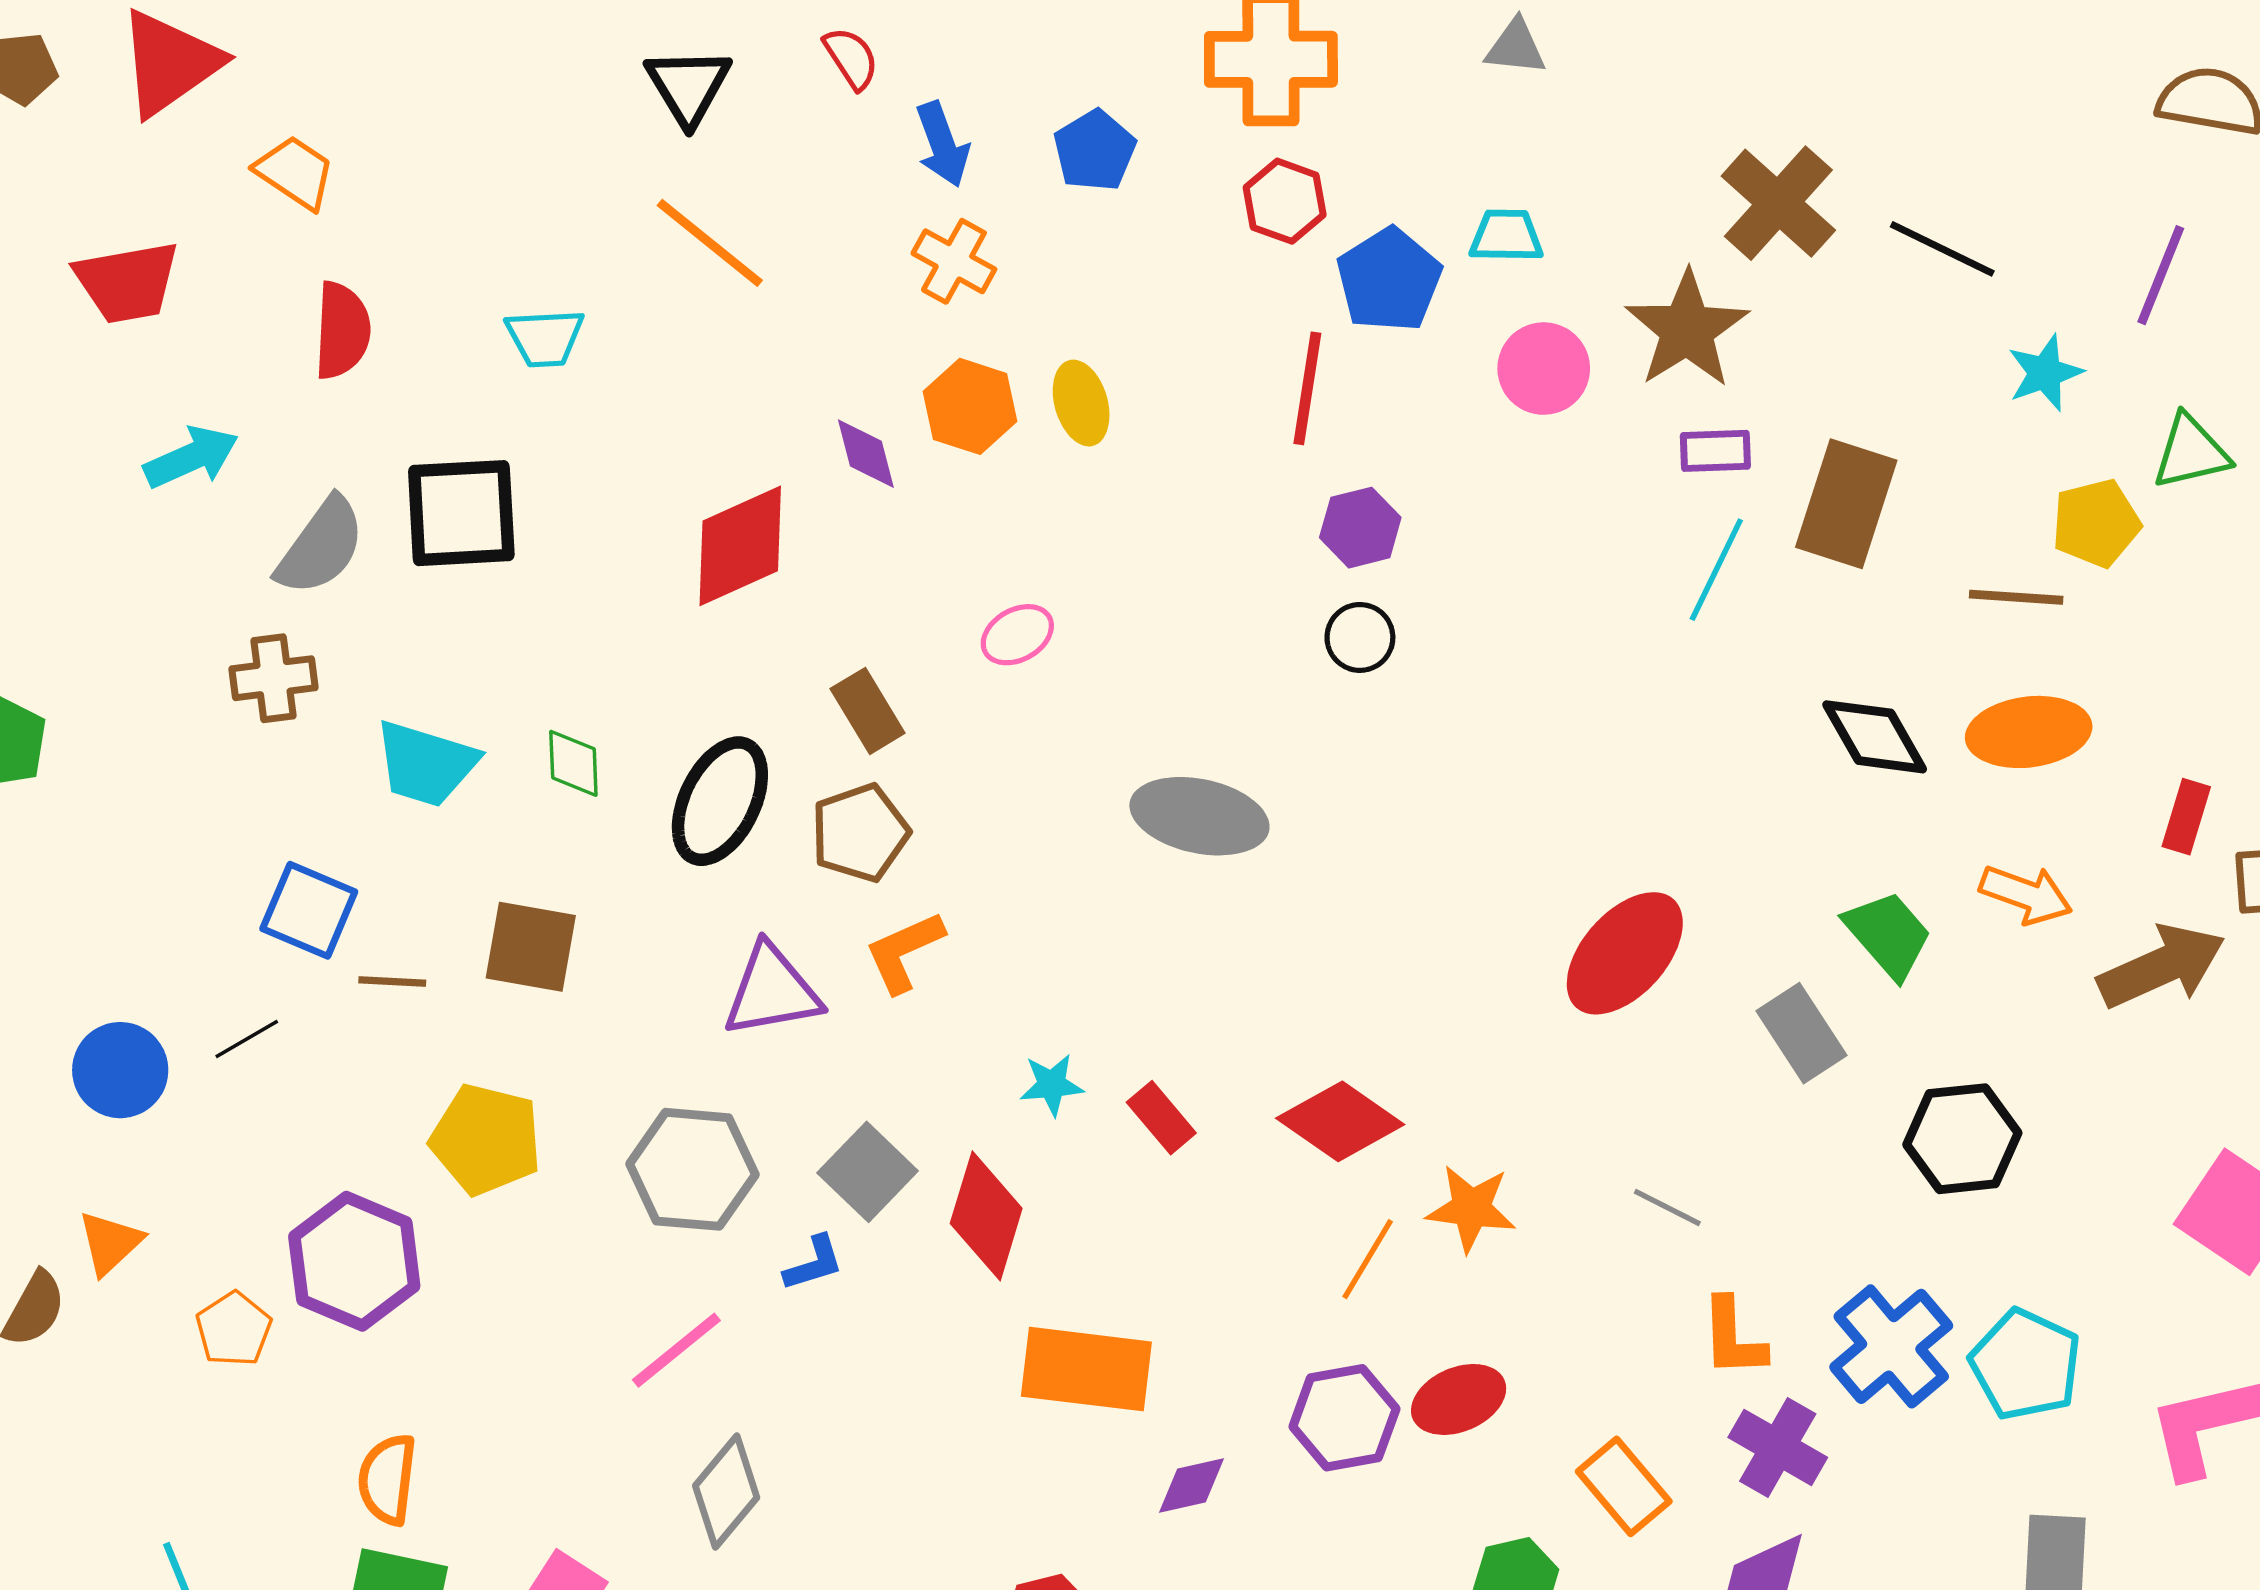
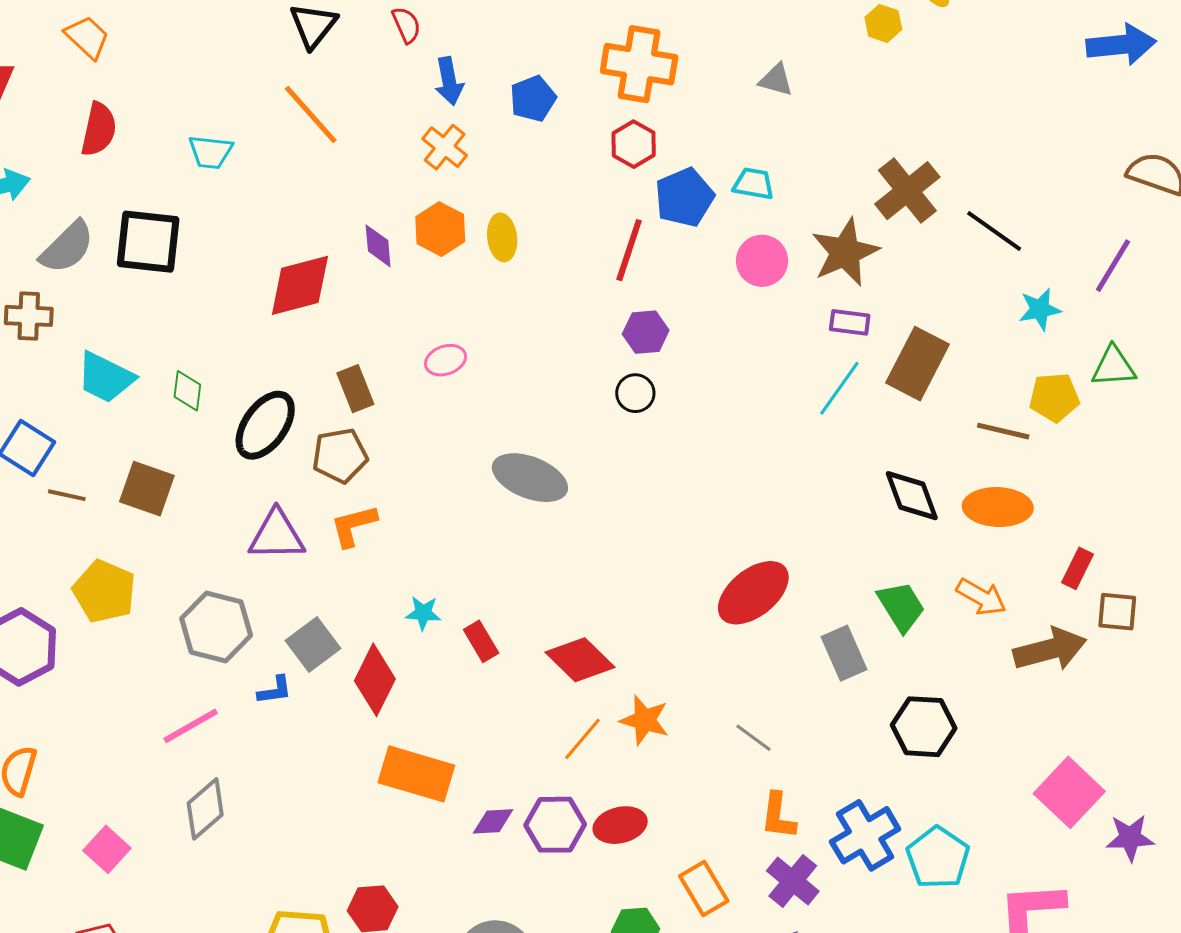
purple diamond: (1191, 1485) -> (493, 821), moved

